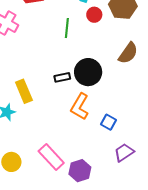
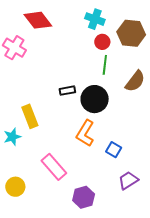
green line: (67, 28) -> (105, 65), moved
black rectangle: (62, 77) -> (67, 91), moved
pink rectangle: (51, 157) -> (54, 167), moved

